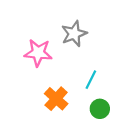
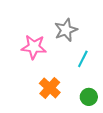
cyan line: (91, 80) -> (83, 59), moved

